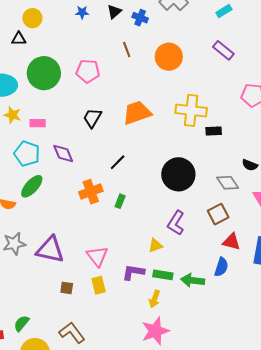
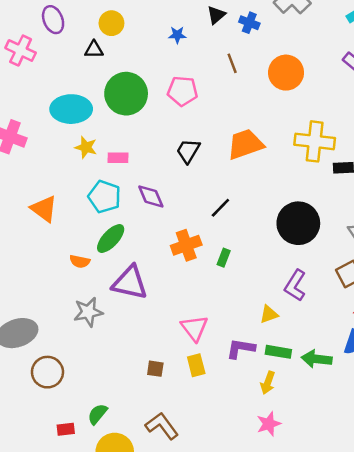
blue star: (82, 12) -> (177, 35), moved
purple triangle: (50, 250) -> (130, 283), moved
pink star: (155, 331) -> (269, 424), size x0.7

